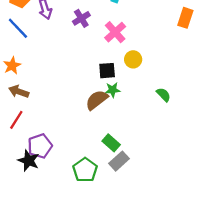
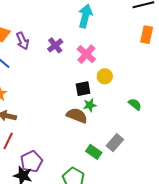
brown semicircle: (97, 100) -> (77, 115), turned 65
gray rectangle: (119, 161) -> (115, 143), moved

